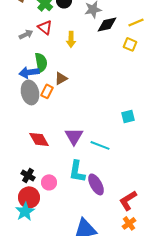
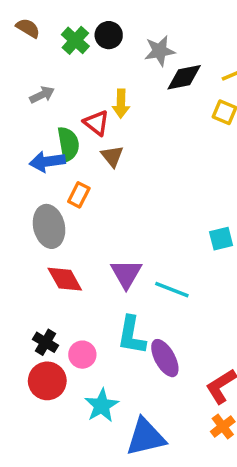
red triangle: (45, 27) -> (96, 123), moved
brown triangle: (61, 78) -> (112, 156), moved, turned -40
gray ellipse: (30, 92) -> (49, 226), moved
cyan star: (25, 211) -> (102, 405), moved

